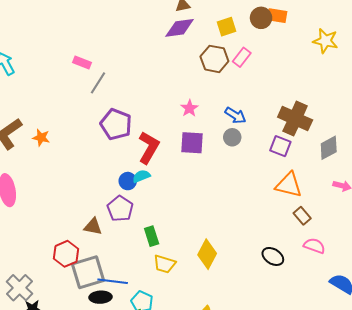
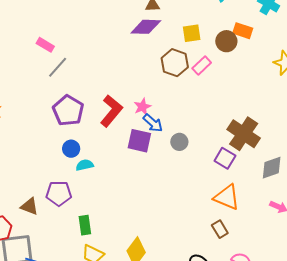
brown circle: (261, 18) -> (226, 41), moved
blue arrow: (235, 115) -> (153, 123), moved
red L-shape: (149, 148) -> (111, 111), moved
blue circle: (128, 181) -> (71, 149), moved
purple pentagon: (120, 209) -> (59, 193), turned 30
brown rectangle: (302, 216) -> (220, 229), moved

